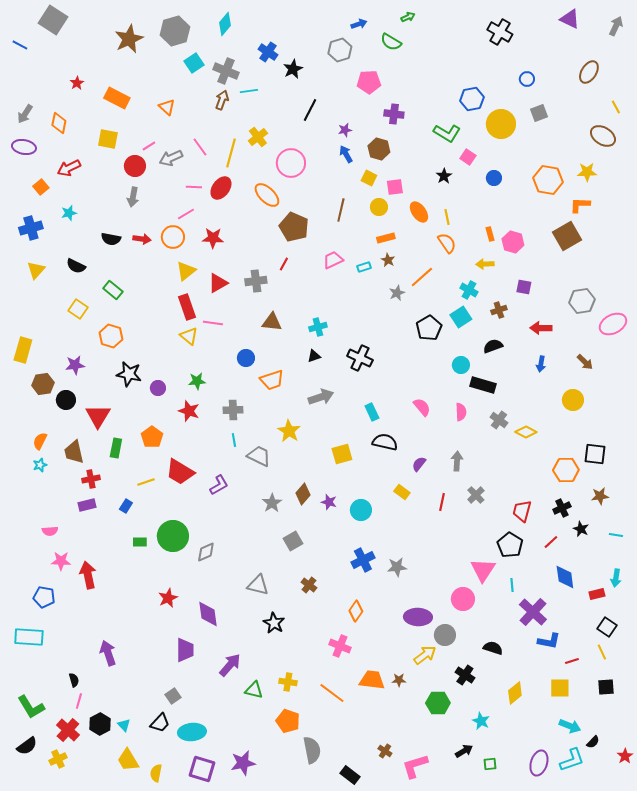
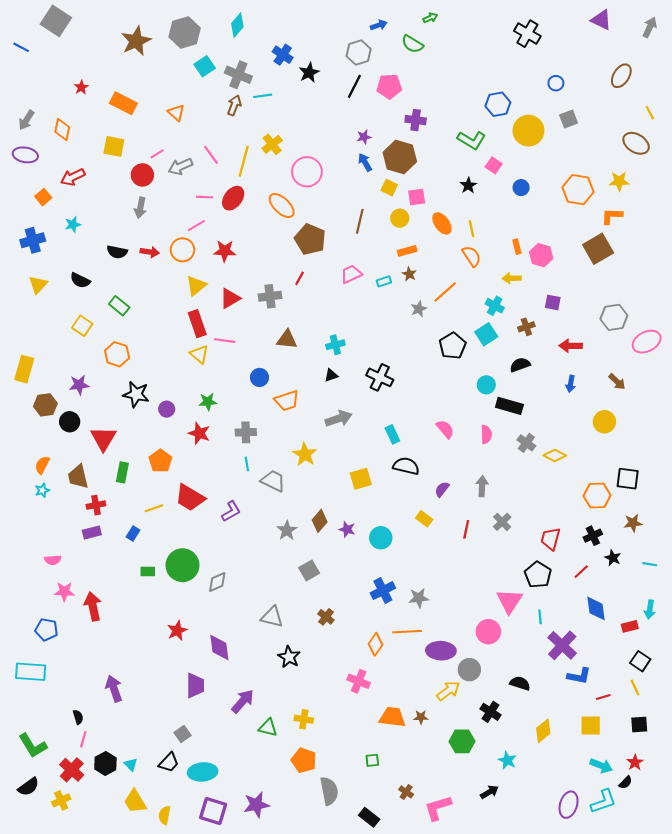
black line: (310, 110) -> (354, 86), moved
brown hexagon: (379, 149) -> (400, 157), size x1.4
orange line: (332, 693) -> (407, 632), moved, turned -40
red star: (625, 756) -> (635, 762), moved
green square: (490, 764) -> (372, 760), moved

